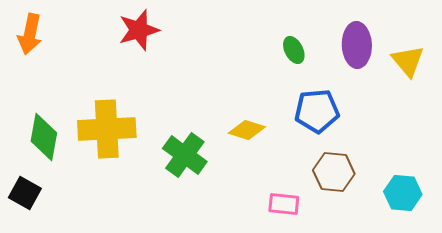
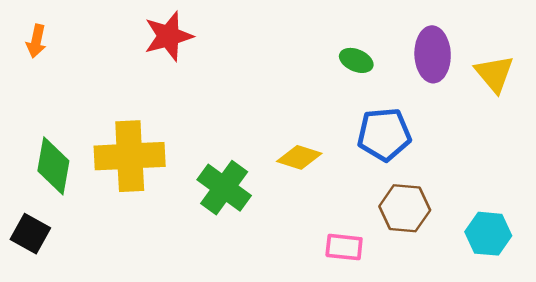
orange arrow: (30, 34) -> (36, 41), size x0.7
green ellipse: (294, 50) -> (356, 60), turned -40

